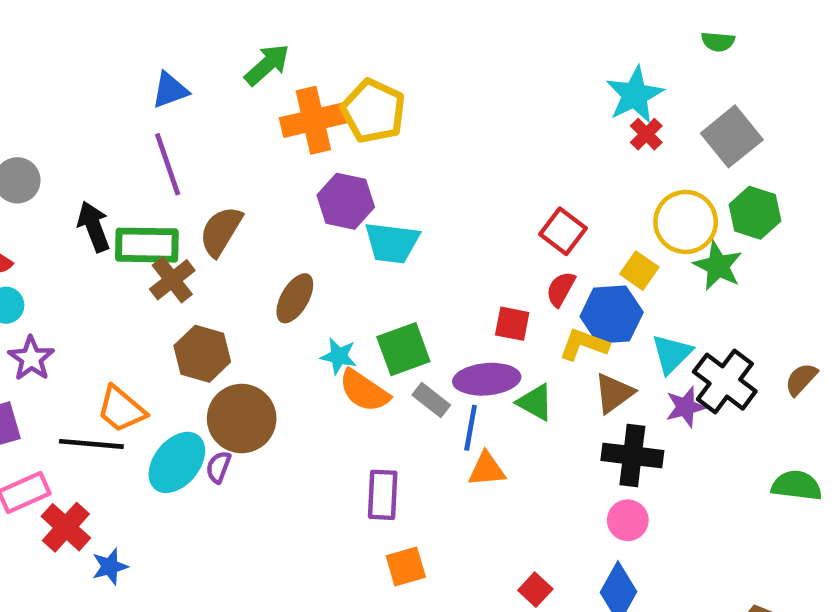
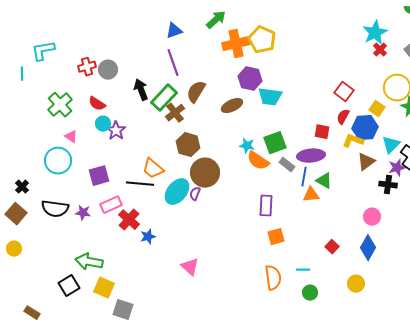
green rectangle: (147, 245) -> (164, 98), turned -48
brown ellipse: (295, 298) -> (232, 106), moved, turned 35
purple star: (31, 358) -> (116, 131), moved
green triangle: (535, 402) -> (324, 181), moved
black cross: (632, 456) -> (388, 185), moved, size x0.7

